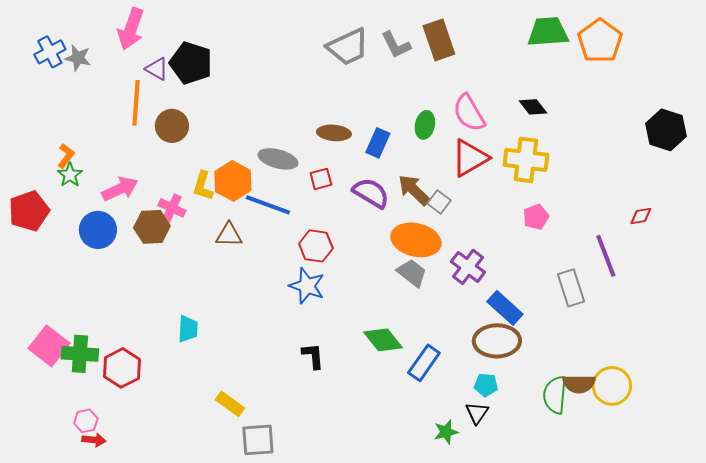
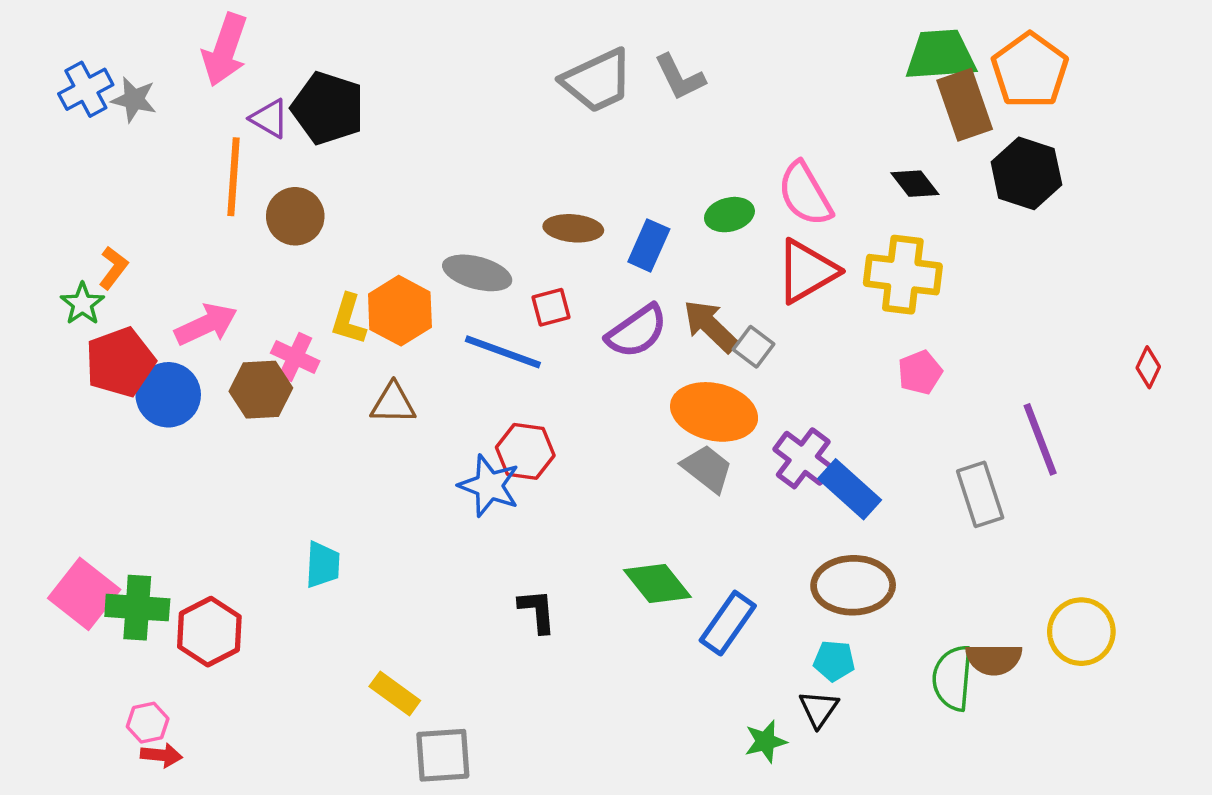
brown rectangle: (439, 40) -> (965, 105), moved
green ellipse: (425, 125) -> (729, 215), turned 64
black hexagon: (666, 130) -> (1026, 173), moved
green star: (70, 175) -> (82, 304), moved
purple semicircle: (371, 193) -> (637, 331), turned 114
blue line: (268, 205) -> (503, 352), moved
red pentagon: (29, 211) -> (120, 362), moved
red diamond: (641, 216) -> (1148, 367), moved, turned -55
red hexagon: (316, 246) -> (525, 451), moved
blue star: (307, 286) -> (489, 486), moved
blue rectangle: (505, 308) -> (850, 489), moved
yellow circle: (612, 386) -> (1081, 632), moved

